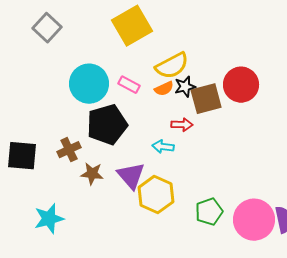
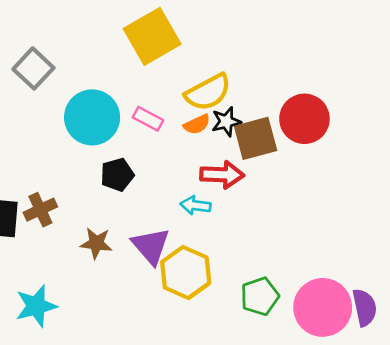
gray square: (47, 28) -> (33, 68), moved
black pentagon: (107, 125) -> (117, 175), size x0.6
red arrow: (182, 125) -> (222, 175), size x1.4
brown cross: (69, 150) -> (40, 210), moved

